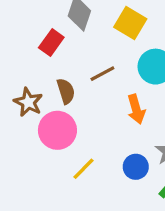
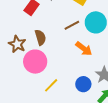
brown line: (102, 74) -> (72, 25), moved
orange arrow: (136, 109) -> (84, 49), turned -36

